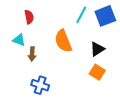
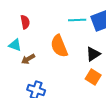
cyan line: (81, 15) -> (77, 20), turned 60
brown arrow: (32, 54) -> (28, 59), turned 56

